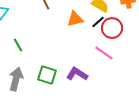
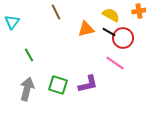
black line: (98, 22) -> (109, 32), turned 72
purple L-shape: (77, 74) -> (88, 84), turned 135

